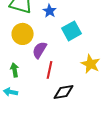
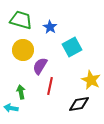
green arrow: (15, 70) -> (21, 92), moved
black diamond: (64, 92) -> (79, 104), moved

